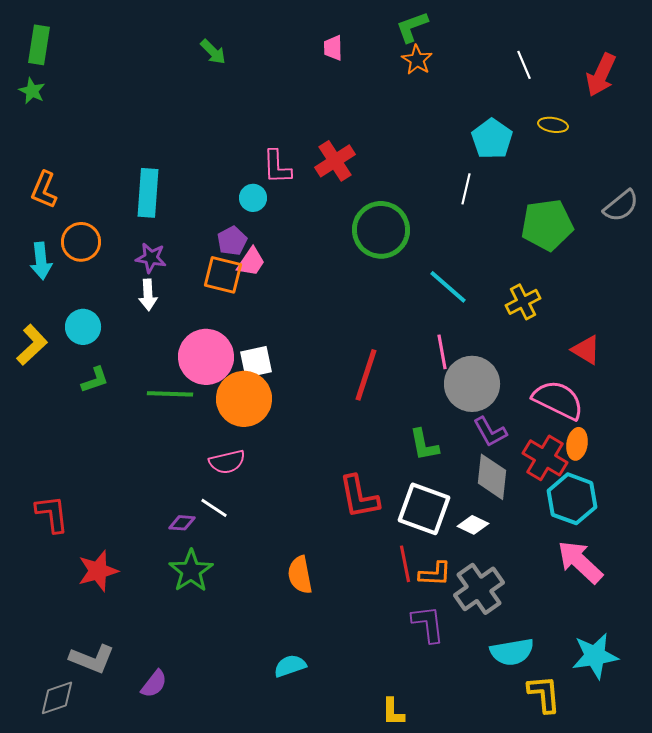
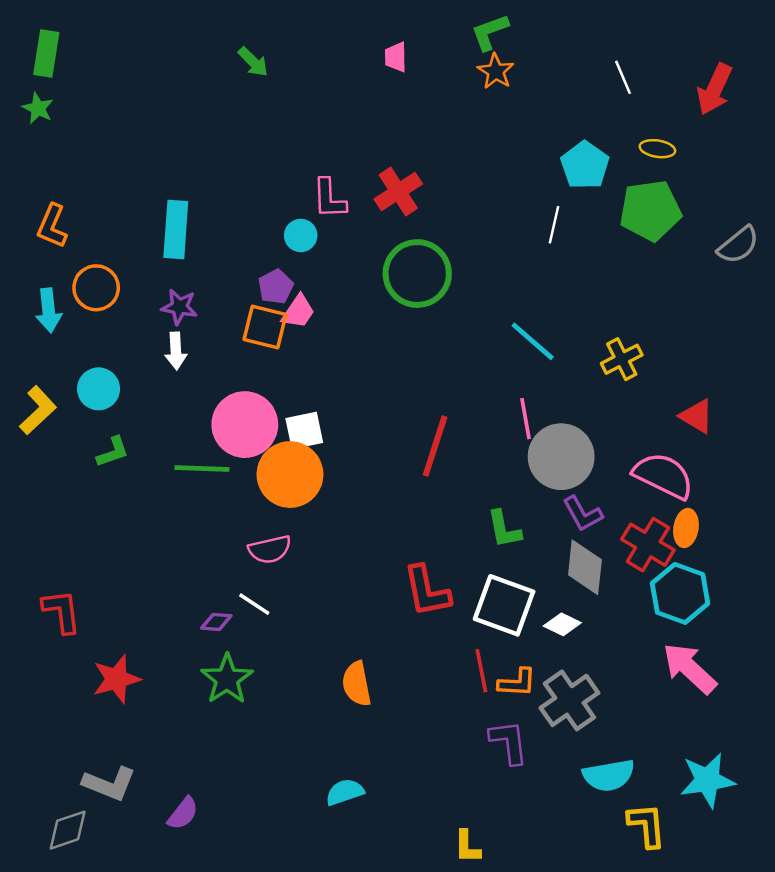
green pentagon: (547, 225) -> (650, 210), moved
green circle: (381, 230) -> (417, 274), moved

